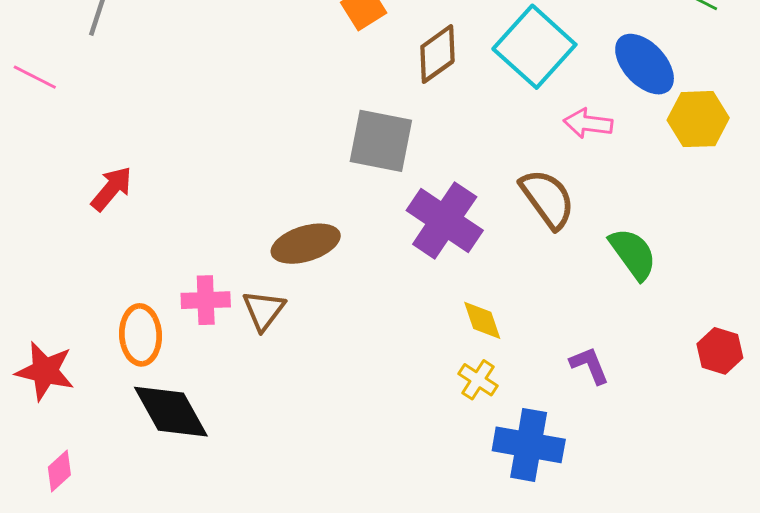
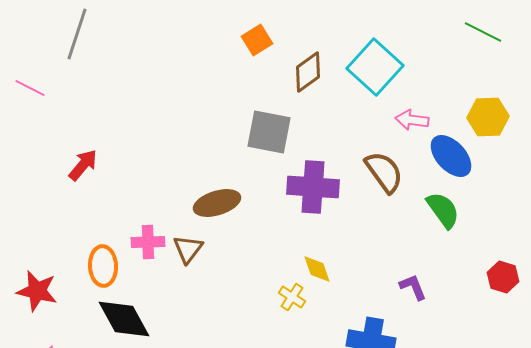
blue ellipse: (645, 64) -> (451, 156), moved
purple cross: (445, 220) -> (313, 187), turned -30
yellow diamond: (482, 320) -> (317, 269), moved
yellow cross: (478, 380) -> (292, 297), moved

